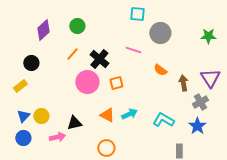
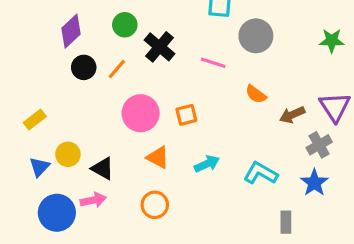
black cross: (99, 59) -> (160, 47), moved
black circle: (31, 63) -> (84, 67), moved
brown arrow: (183, 83) -> (292, 115), turned -105
orange triangle: (107, 115) -> (158, 157), moved
yellow circle: (41, 116) -> (68, 154), moved
black triangle: (74, 123) -> (103, 169), moved, turned 42
blue circle: (23, 138) -> (57, 213), moved, size x1.5
orange circle: (106, 148) -> (155, 205), moved

